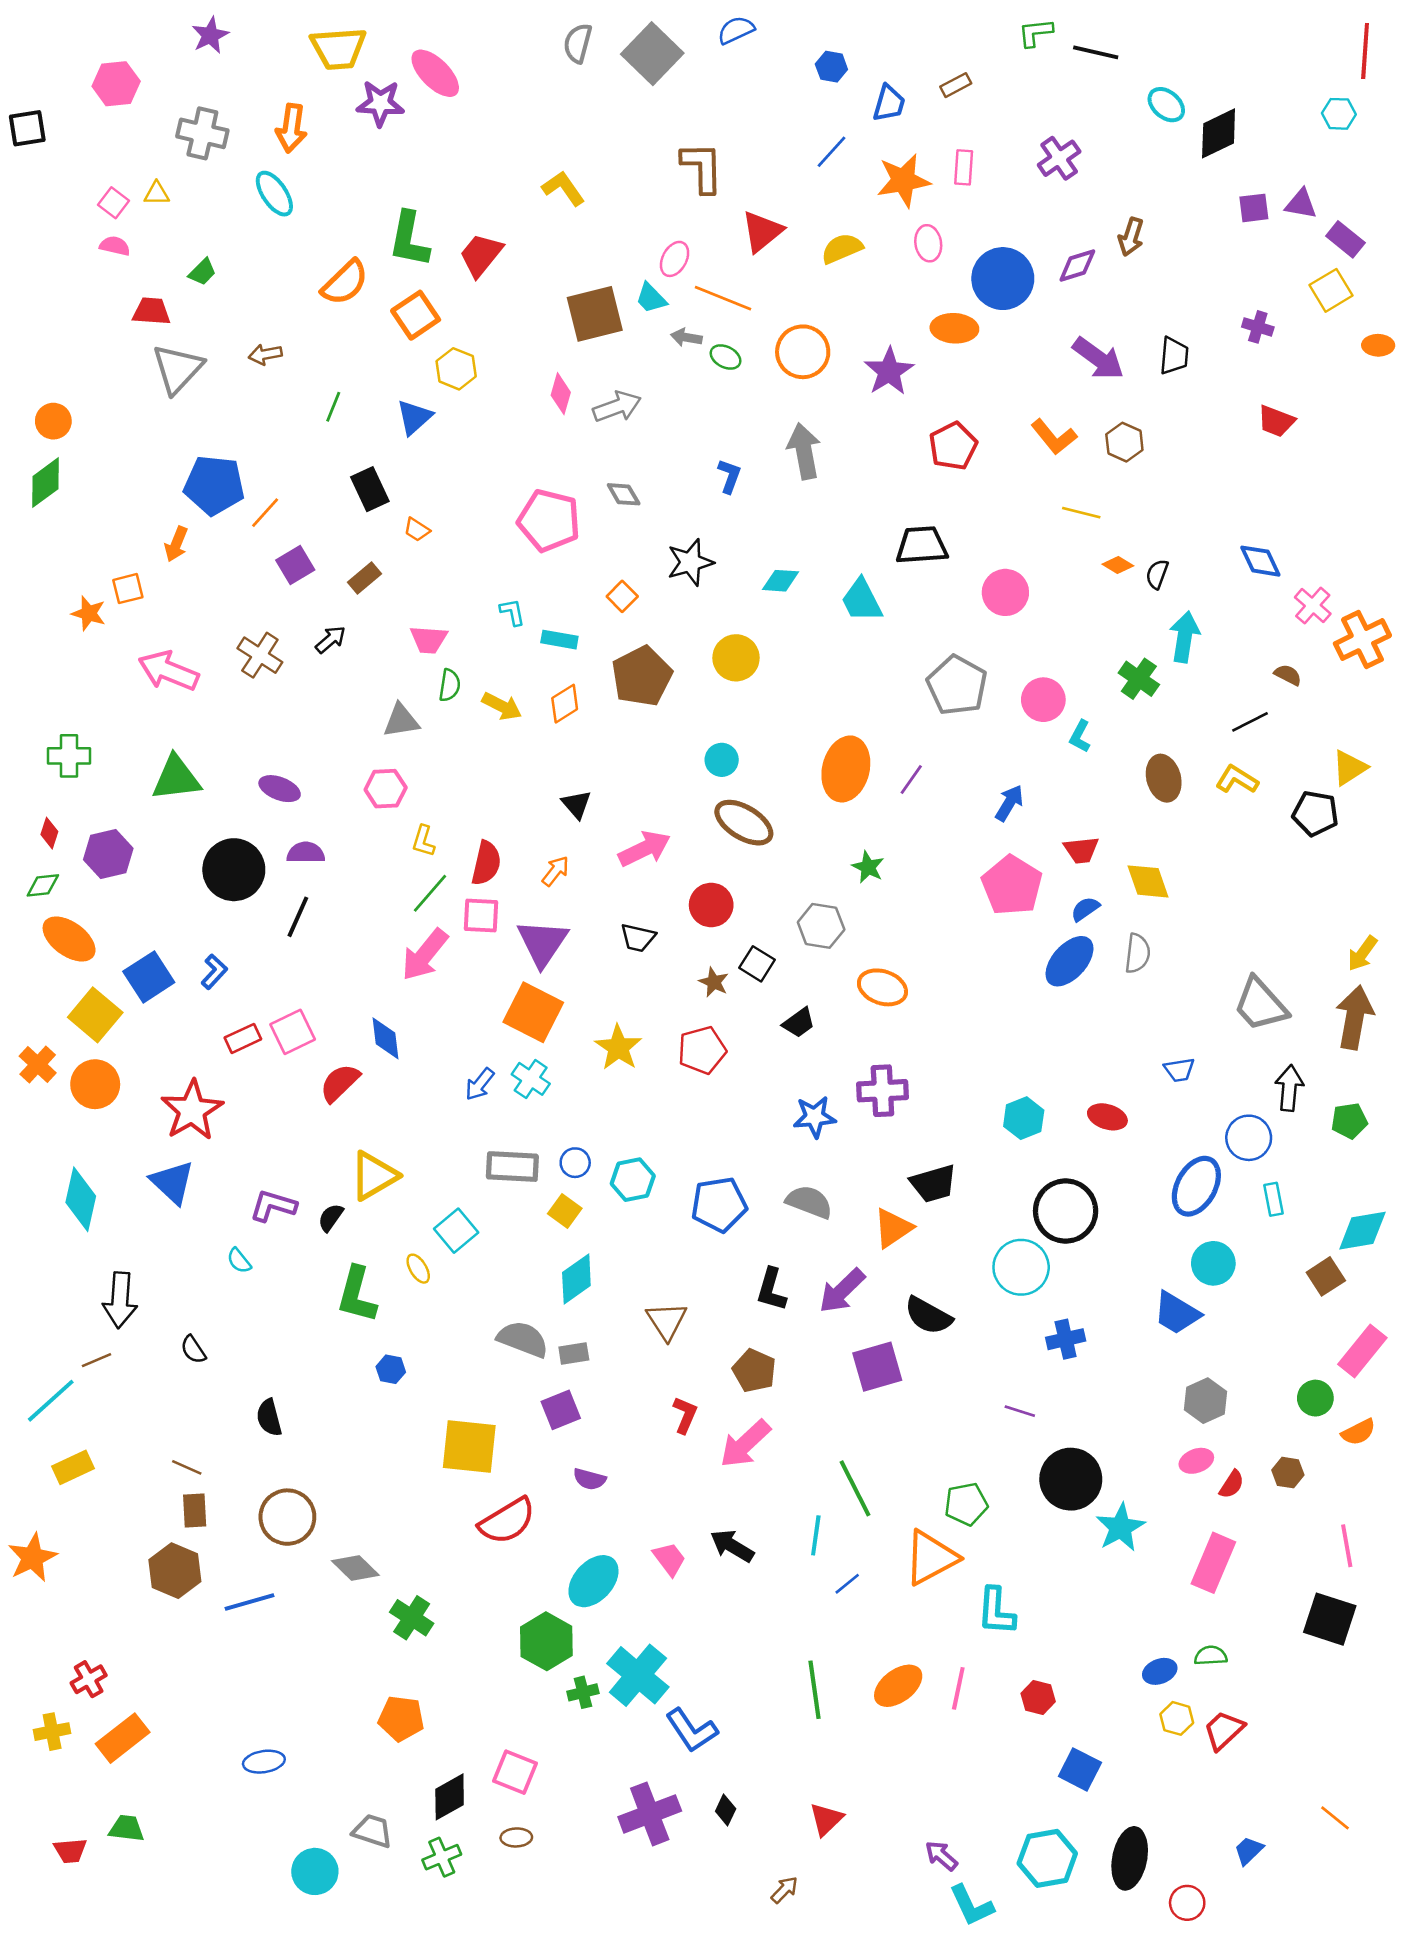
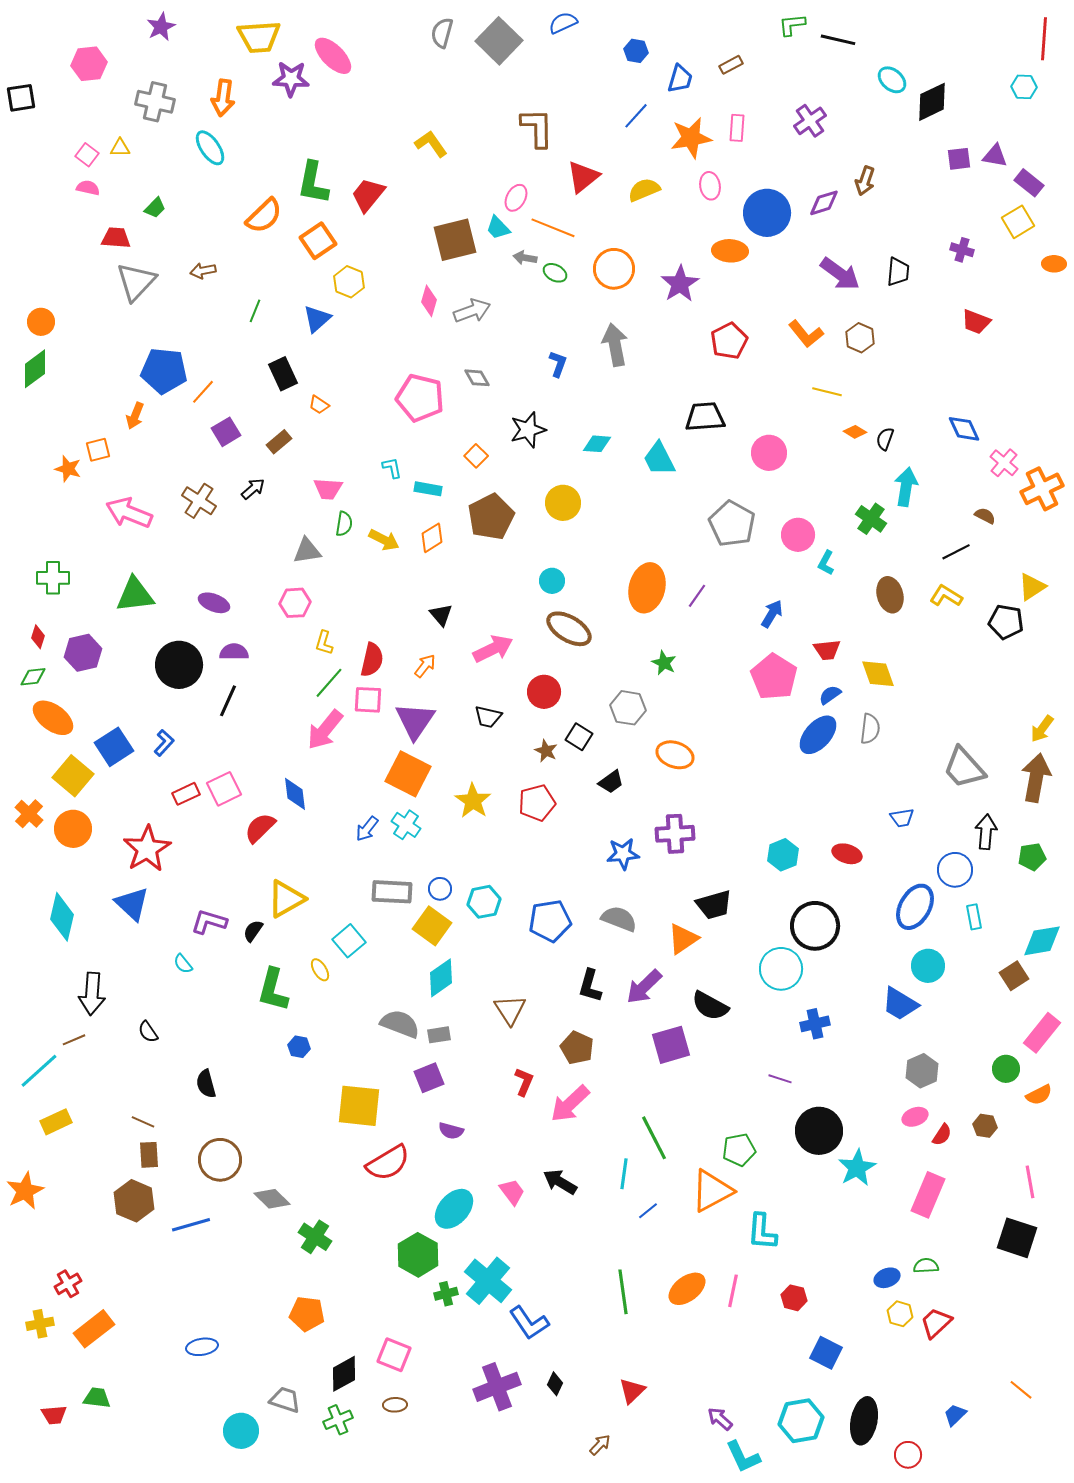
yellow square: (565, 1211) -> (432, 926), size x1.5

